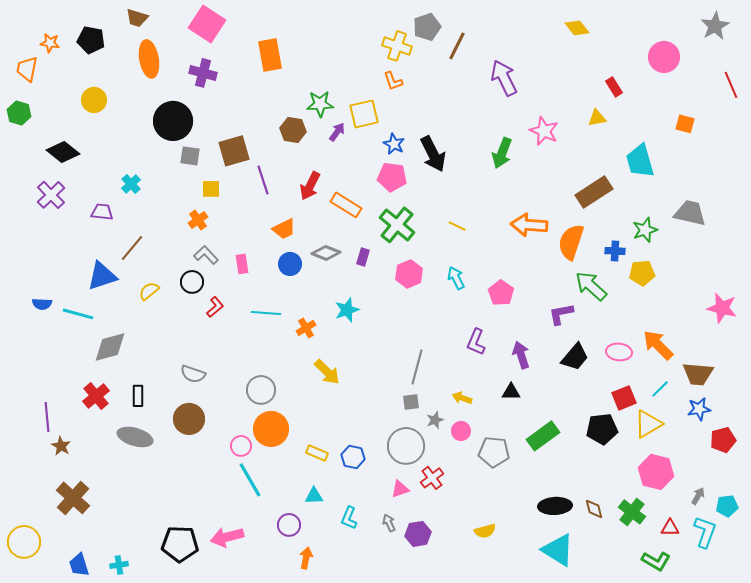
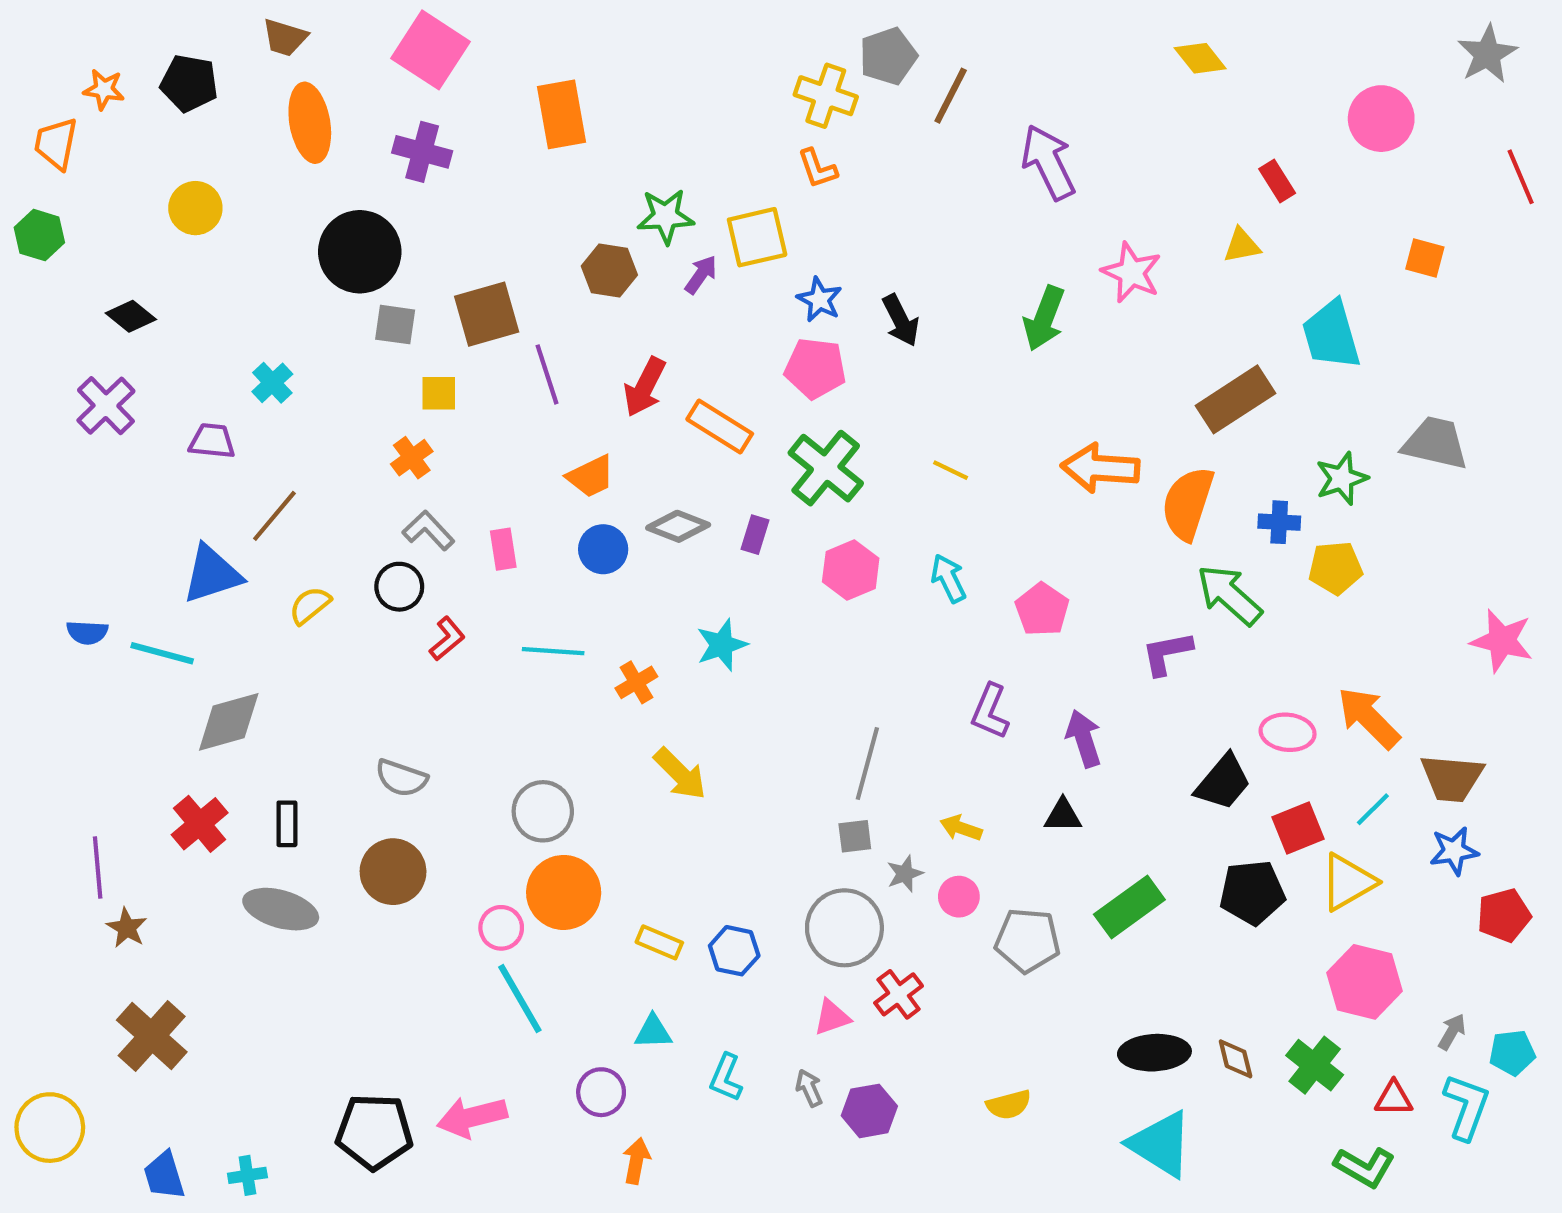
black diamond: (63, 152) -> (131, 316), size x0.7
black arrow: (433, 154) -> (901, 320), size x0.7
black trapezoid: (575, 357) -> (1223, 782), moved

